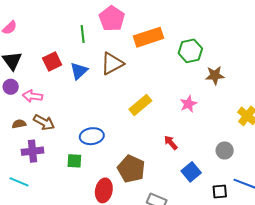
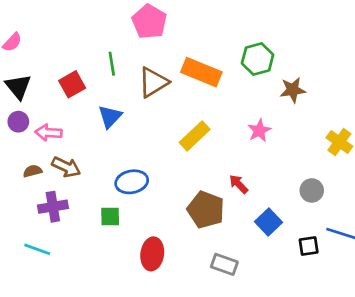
green line: (83, 34) -> (112, 64), moved
orange rectangle: (149, 37) -> (201, 72), moved, turned 44
blue triangle: (79, 71) -> (110, 116), moved
brown pentagon: (131, 169) -> (206, 210), moved

